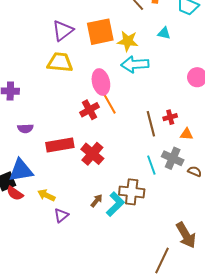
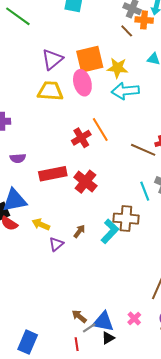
pink ellipse: (101, 82) -> (82, 83), moved
brown line: (151, 124) -> (143, 150), turned -50
brown arrow: (97, 201) -> (79, 231), moved

